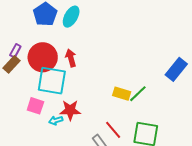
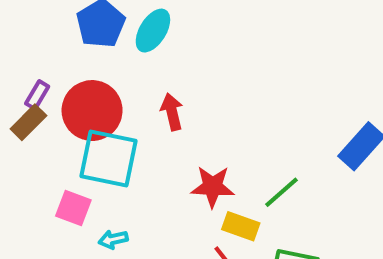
red arrow: (71, 58) -> (172, 112), moved
yellow rectangle: (122, 94) -> (241, 226), moved
red star: (70, 110) -> (213, 187), moved

